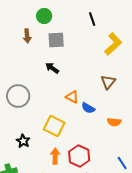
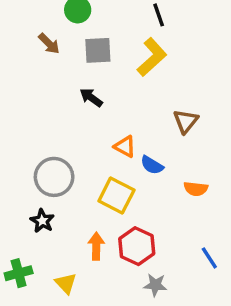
brown arrow: (27, 36) -> (49, 44), turned -40
yellow L-shape: (113, 44) -> (152, 57), moved
gray circle: (18, 96) -> (54, 177), moved
yellow square: (54, 126) -> (116, 196), moved

